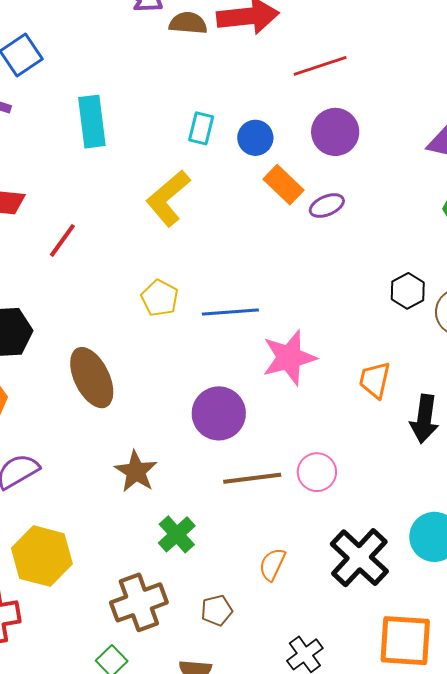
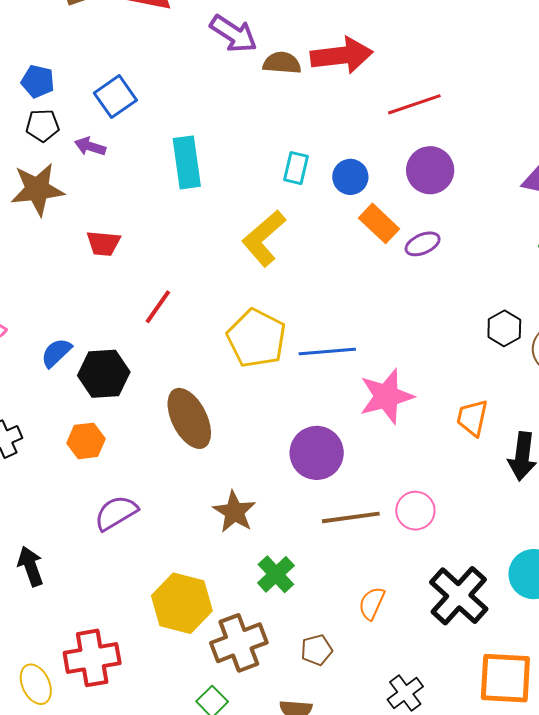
red line: (62, 240) -> (158, 307), moved
yellow pentagon: (160, 298) -> (256, 338), size x1.6
yellow hexagon: (42, 556) -> (182, 603), moved

